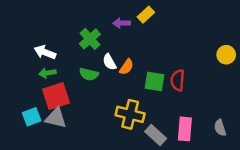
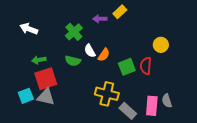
white arrow: (45, 52) -> (29, 29), moved
yellow circle: (226, 55) -> (161, 45), moved
green square: (154, 81) -> (127, 67), turned -30
gray semicircle: (220, 128) -> (167, 101), moved

